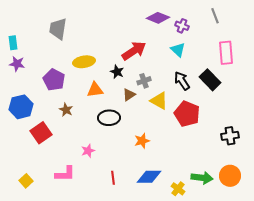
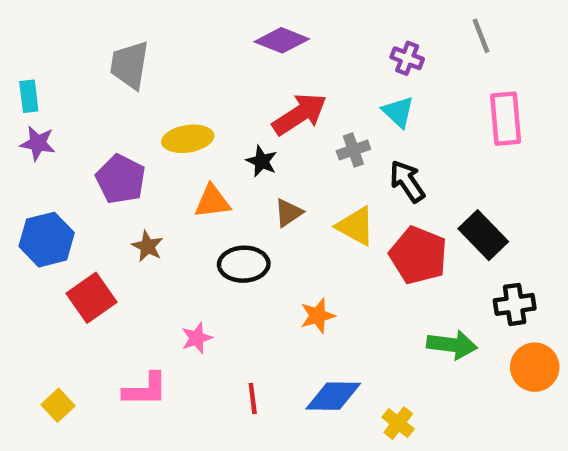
purple diamond: (158, 18) -> (282, 40), moved
black rectangle: (210, 80) -> (483, 235), moved
gray cross: (144, 81) -> (353, 150), moved
orange circle: (230, 176) -> (535, 367), moved
green arrow: (202, 178) -> (452, 345), moved

